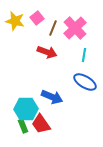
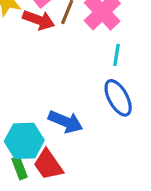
red arrow: (47, 52) -> (39, 20), moved
blue ellipse: (85, 82) -> (118, 98), turned 30

